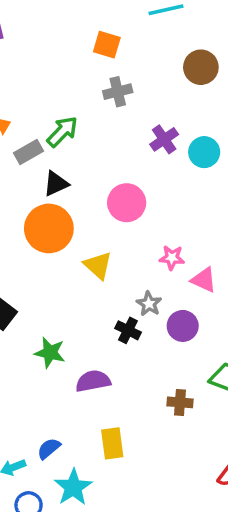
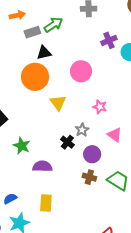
pink triangle: (204, 280) -> (115, 135), moved
purple circle: (183, 326) -> (92, 154), moved
brown cross: (180, 402) -> (89, 177), moved

